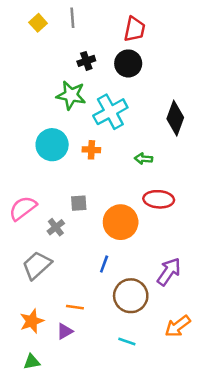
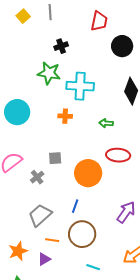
black circle: (128, 63) -> (122, 46), moved
cyan cross: (110, 112) -> (80, 86), turned 32
cyan circle: (52, 145) -> (17, 112), moved
gray trapezoid: (37, 265) -> (40, 215), moved
brown circle: (131, 296) -> (82, 234), moved

